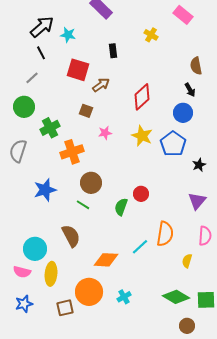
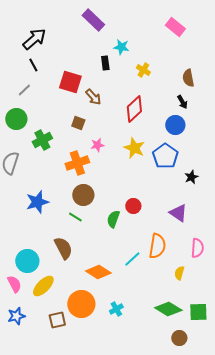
cyan star: (68, 35) -> (121, 47), moved
yellow cross: (151, 35) -> (143, 70), moved
brown arrow: (101, 85) -> (93, 97), turned 84
orange cross: (72, 152) -> (77, 163), moved
purple triangle: (197, 201) -> (178, 213), moved, turned -36
orange diamond: (106, 260) -> (98, 272), turned 30
pink semicircle: (22, 272) -> (14, 284), turned -132
yellow ellipse: (51, 274) -> (43, 286), turned 40

